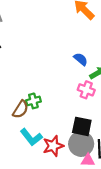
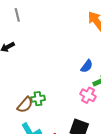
blue semicircle: (81, 59) -> (87, 66), turned 80

